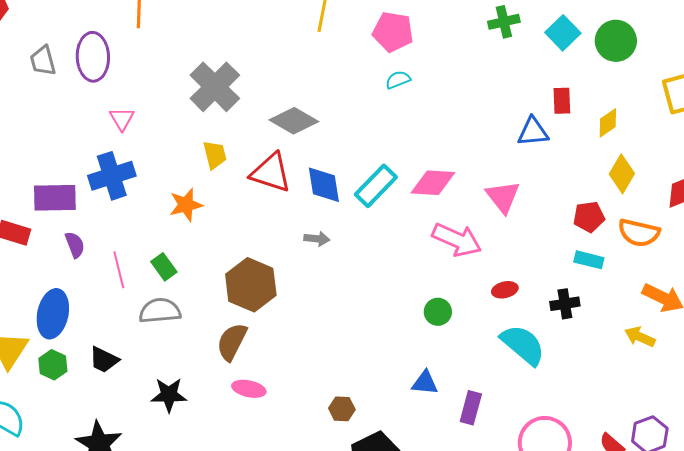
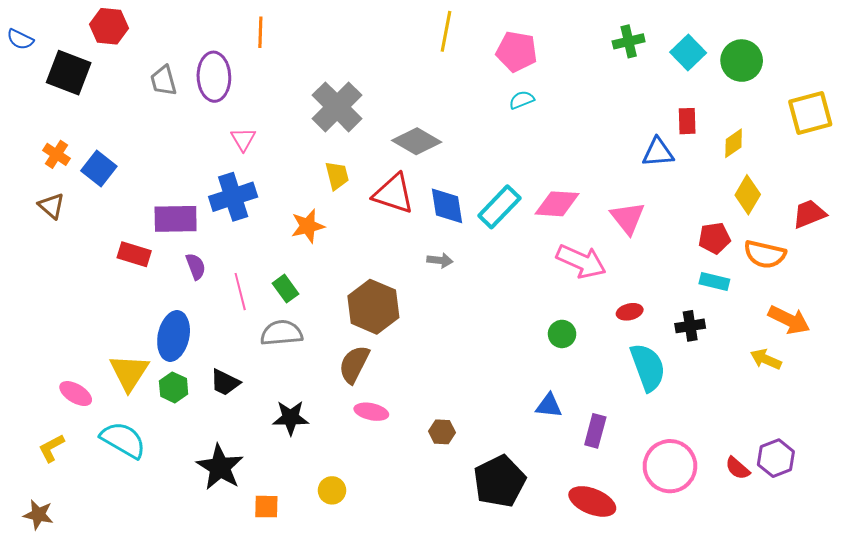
cyan semicircle: (523, 345) -> (648, 367), turned 30
brown hexagon: (342, 409) -> (442, 432), moved

